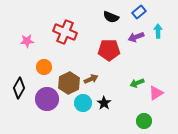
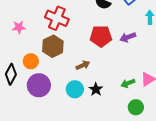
purple arrow: (136, 37) -> (128, 37), moved
orange circle: (44, 67) -> (31, 61), moved
brown hexagon: (69, 83) -> (53, 46), moved
green arrow: (137, 83) -> (128, 83), moved

